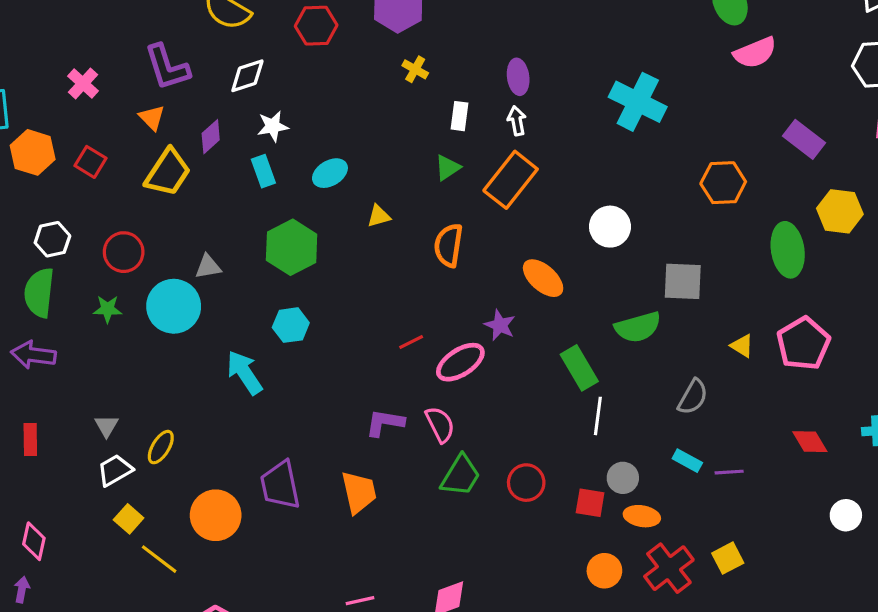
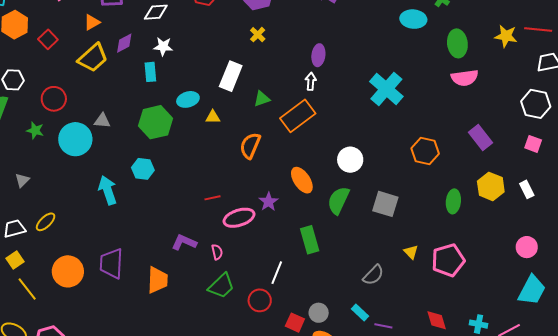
white rectangle: (459, 116) -> (231, 76), moved, size x1.6
orange triangle: (152, 118) -> (92, 22), turned 30
cyan ellipse: (330, 173) -> (188, 99), moved
green ellipse: (788, 250) -> (453, 201), size x0.7
green semicircle: (638, 327) -> (338, 200), moved, turned 116
white line: (598, 416) -> (277, 273), moved
pink semicircle: (440, 424) -> (217, 252), size x0.7
gray triangle: (106, 426) -> (22, 180), moved

